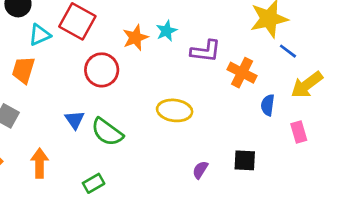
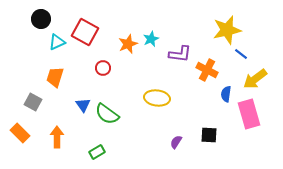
orange trapezoid: (23, 70) -> (55, 77), moved
red circle: (102, 70) -> (103, 68), size x0.6
pink rectangle: (299, 132) -> (249, 114), size x1.8

